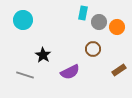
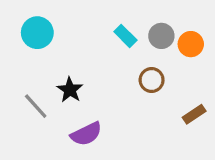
cyan rectangle: (83, 13) -> (125, 36), moved, turned -56
purple semicircle: (70, 72) -> (86, 134), moved
gray line: (25, 75) -> (36, 106), moved, turned 30

